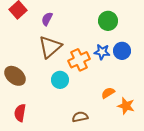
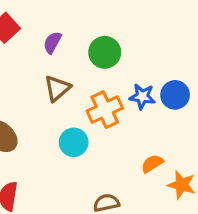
green circle: (108, 21) -> (105, 52), moved
brown triangle: (50, 47) -> (57, 88), size x0.7

